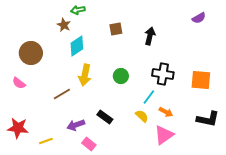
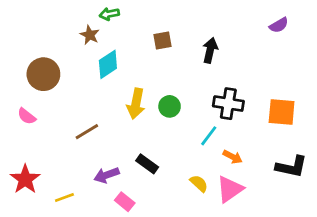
yellow arrow: (85, 75) -> (136, 104), moved
yellow semicircle: (142, 116) -> (199, 183), moved
red star: (18, 128) -> (25, 179), turned 30

